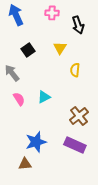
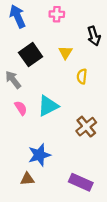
black arrow: (78, 25) -> (94, 36), moved
black square: (28, 50) -> (31, 55), size x1.5
cyan triangle: (44, 97) -> (48, 106), size x1.5
purple rectangle: (75, 145) -> (81, 182), moved

